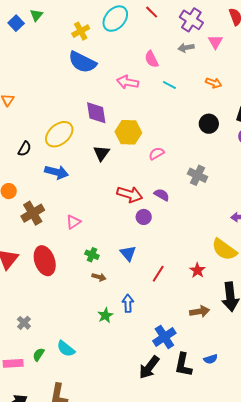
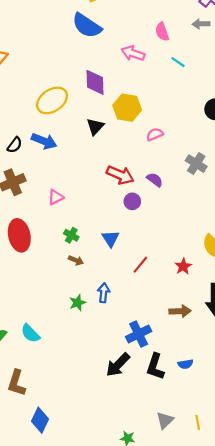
black semicircle: (25, 149) -> (15, 145), moved

